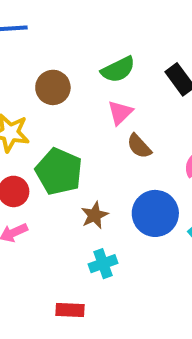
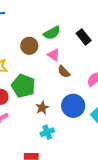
brown circle: (53, 87) -> (29, 46), moved
pink triangle: (120, 113) -> (54, 55), turned -40

